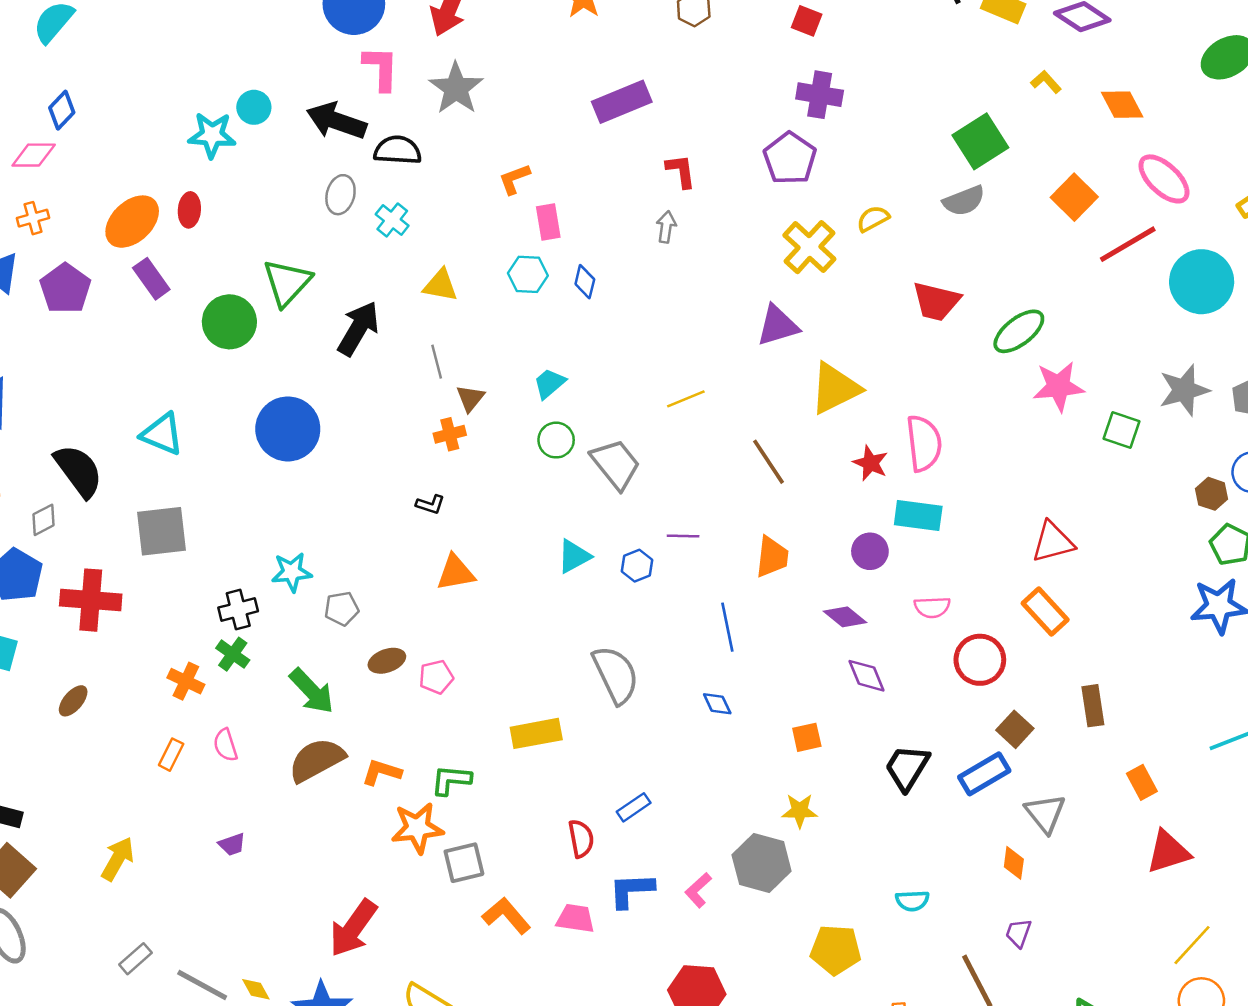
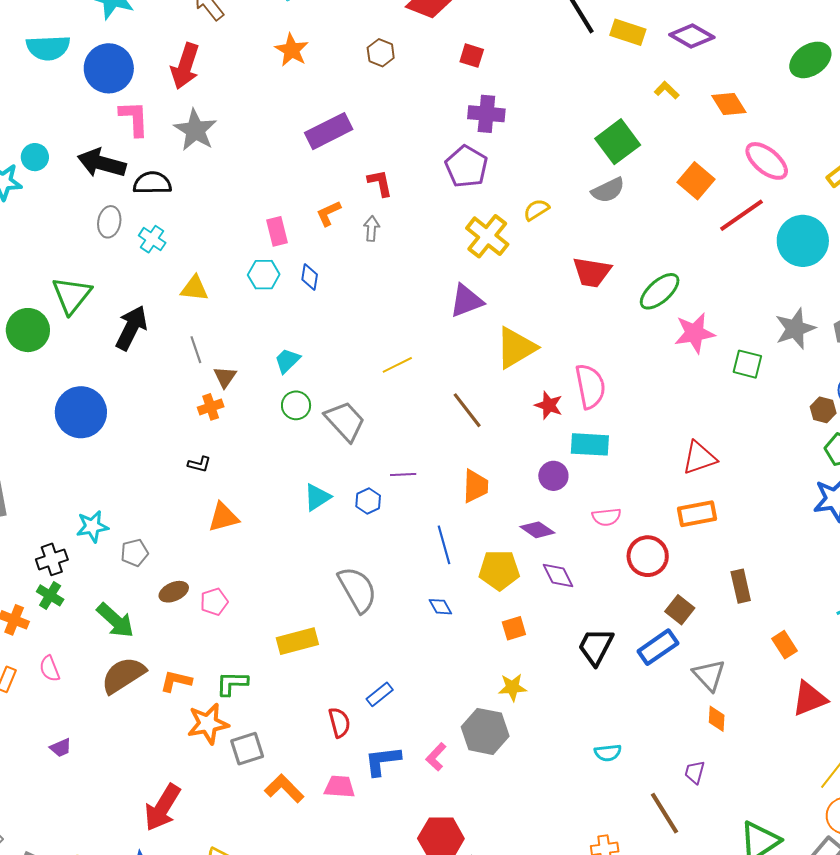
orange L-shape: (514, 179) -> (329, 213), moved
orange rectangle: (1045, 612) -> (697, 514), turned -54
orange diamond: (1014, 863) -> (717, 719), moved
yellow pentagon: (836, 950) -> (499, 570), moved

